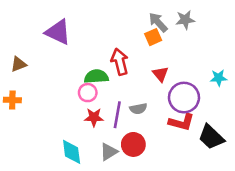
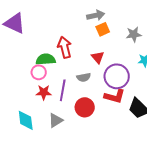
gray star: (185, 20) -> (134, 34), moved
gray arrow: (158, 22) -> (96, 15), turned 120
orange square: (153, 37) -> (103, 29), moved
gray semicircle: (138, 109) -> (84, 77), moved
red circle: (133, 144) -> (85, 107), moved

